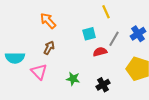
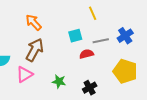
gray line: (114, 39) -> (101, 41), turned 49
brown arrow: (49, 48) -> (35, 50), size x1.6
pink triangle: (39, 72) -> (24, 74), turned 42

